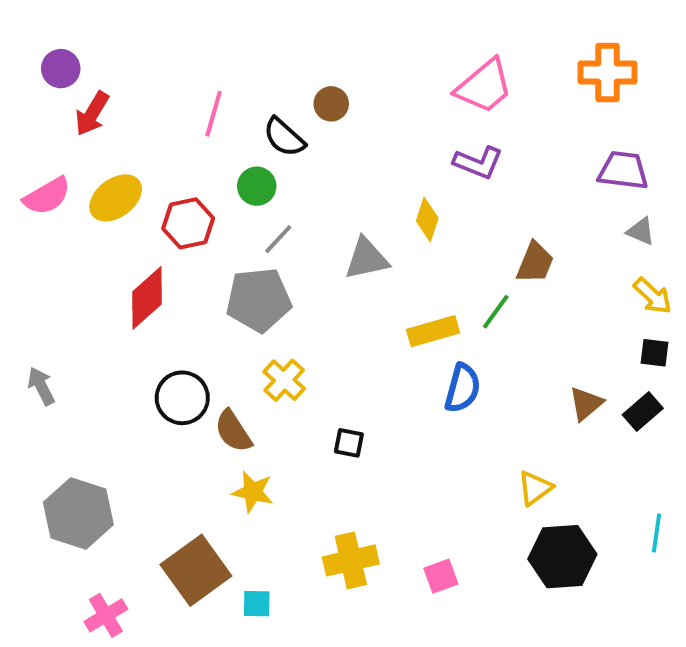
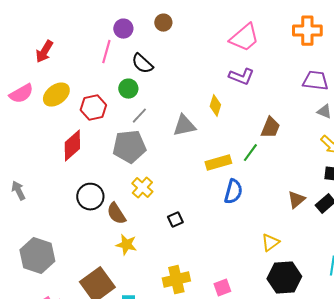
purple circle: (61, 69) -> (123, 29), moved
brown circle: (331, 104) -> (163, 23), moved
black square: (349, 443) -> (175, 220), turned -35

